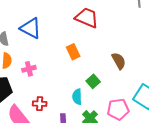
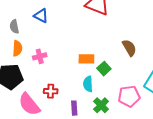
blue triangle: (31, 28) -> (41, 16), size x0.7
orange rectangle: (73, 52) -> (86, 59), moved, turned -63

